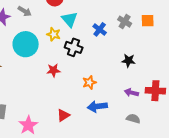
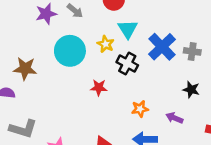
gray cross: (125, 22) -> (192, 51), moved, turned -32
blue cross: (100, 29) -> (162, 47), size x1.6
purple arrow: (131, 93) -> (174, 118), moved

